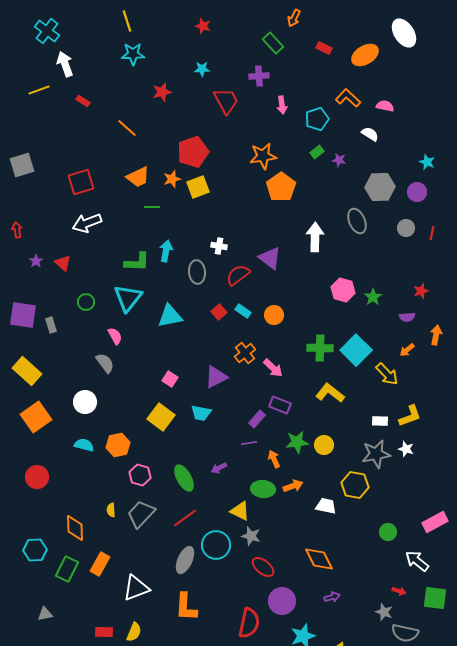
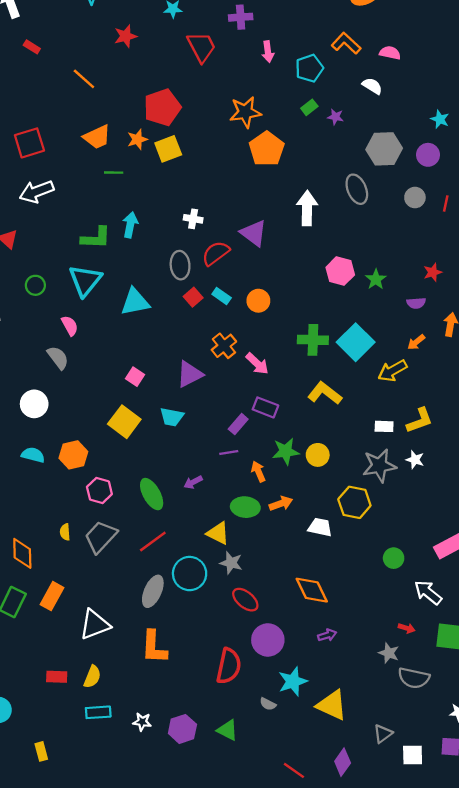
gray ellipse: (197, 272) -> (180, 265), moved
yellow arrow: (387, 374) -> (392, 371), turned 105

